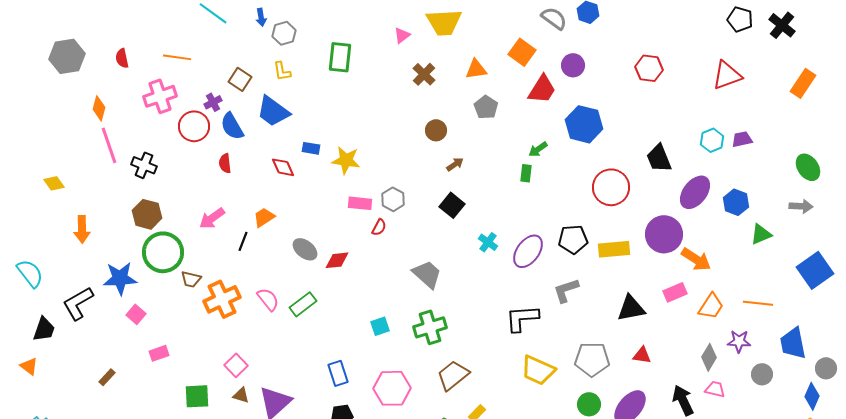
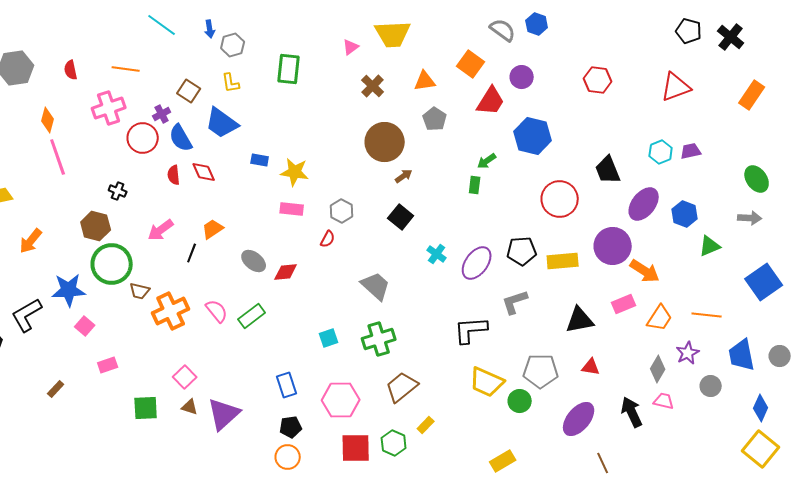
brown circle: (436, 130) -> (385, 142), size x1.8
black cross: (144, 165) -> (118, 191), moved, size x0.7
red diamond: (283, 167) -> (204, 172), moved
pink rectangle: (360, 203) -> (292, 209), moved
orange arrow: (82, 229) -> (31, 241), turned 40
purple star: (739, 341) -> (688, 353), turned -30
gray circle: (826, 368) -> (780, 356), moved
green circle: (589, 404) -> (520, 401), moved

